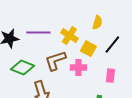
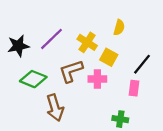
purple line: (38, 33) -> (52, 39), turned -45
black line: (112, 45) -> (142, 64), moved

